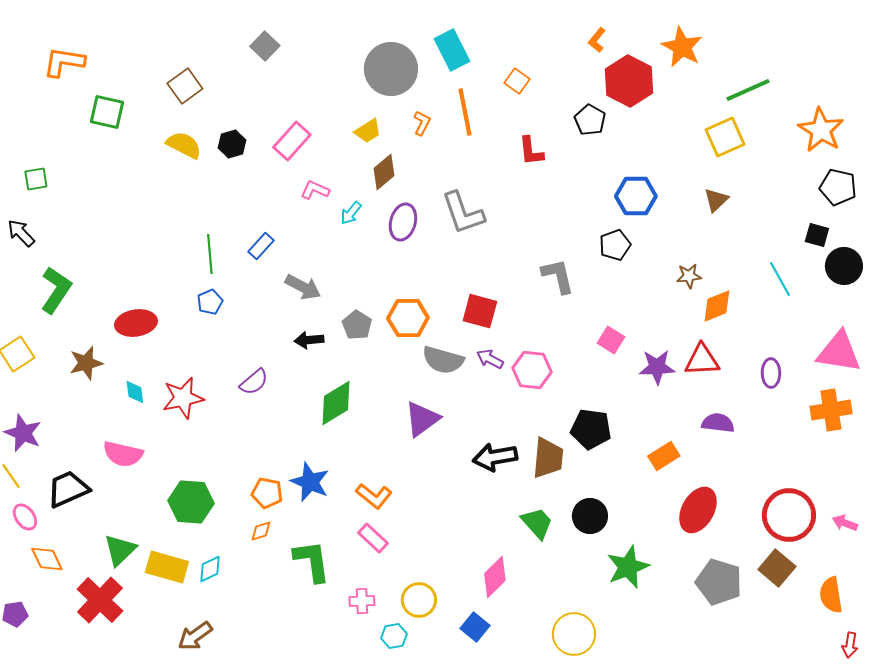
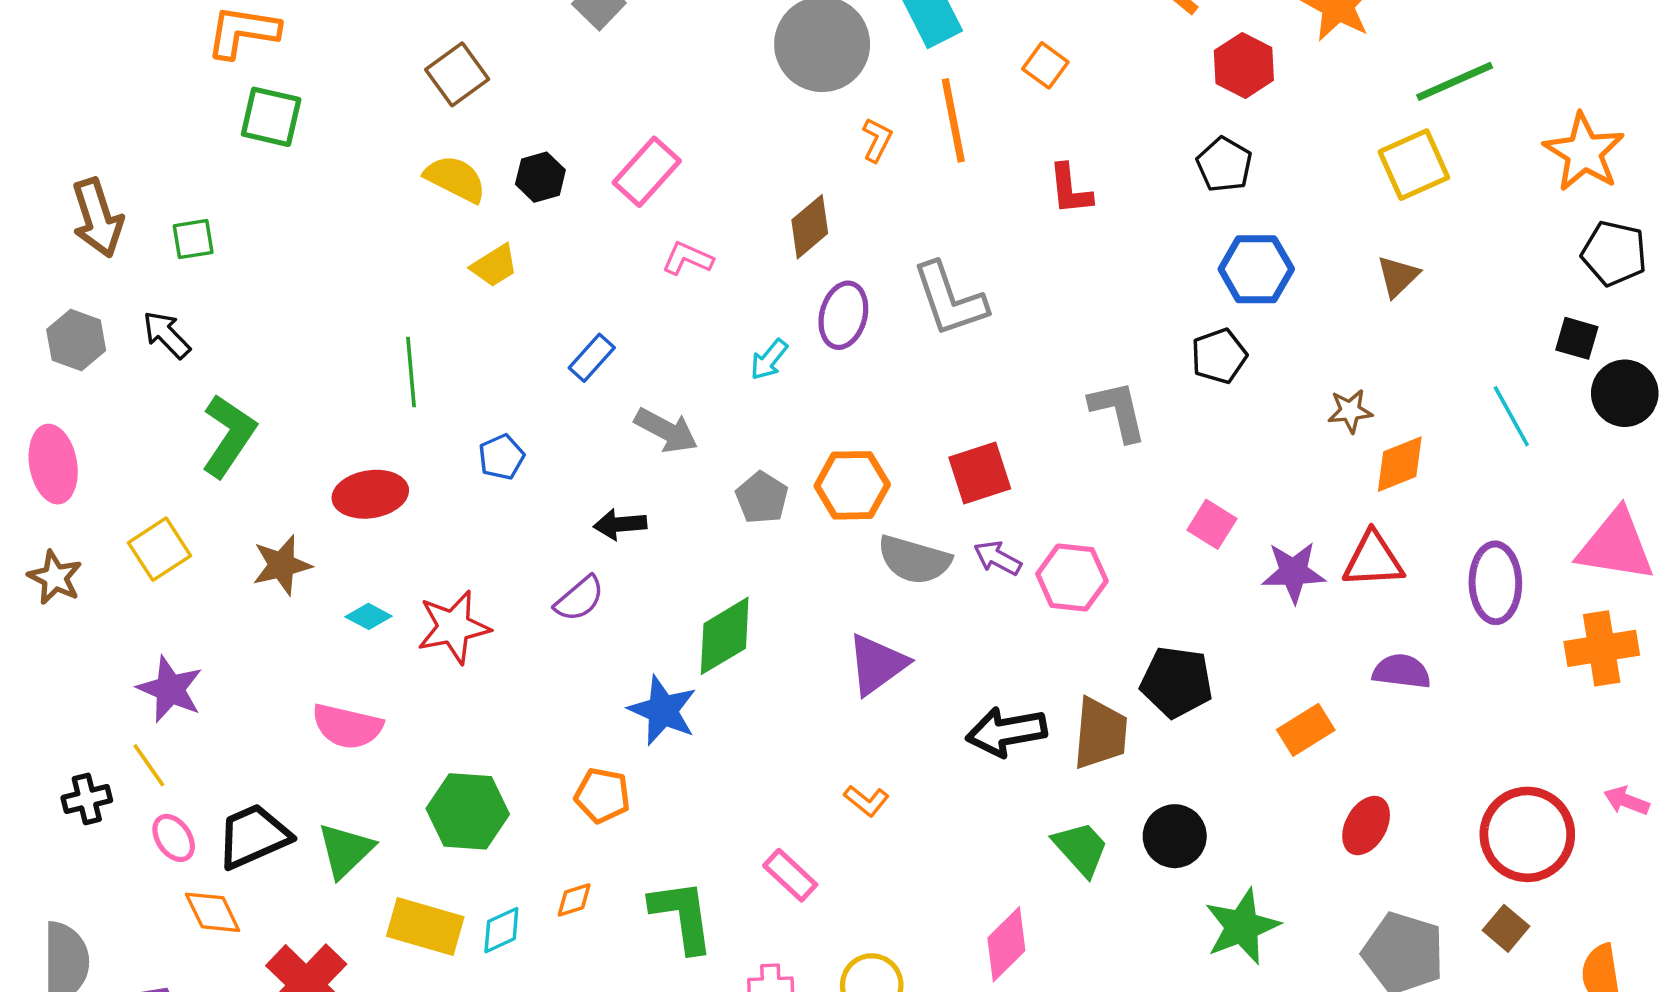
red hexagon: (629, 81) -> (1244, 65), size x0.7
green square: (107, 112) -> (271, 117), moved
black pentagon: (590, 120) -> (1224, 165), moved
yellow trapezoid: (368, 131) -> (494, 266), moved
cyan arrow: (351, 213) -> (769, 360), moved
green line: (210, 254) -> (411, 372), moved
red square: (480, 311) -> (980, 473), turned -33
black arrow: (309, 340) -> (620, 524), moved
purple ellipse: (771, 373) -> (1495, 583), size x1.5
cyan diamond: (135, 392) -> (369, 616), turned -55
blue star: (310, 482) -> (663, 710), moved
black trapezoid: (68, 489) -> (253, 836), moved
orange L-shape: (374, 496) -> (866, 801), moved, size x0.7
red ellipse: (698, 510) -> (1366, 826), size x0.7
pink arrow: (845, 523) -> (1627, 801), moved
orange diamond: (261, 531) -> (574, 900), moved
green triangle: (120, 550) -> (345, 850), moved
brown square: (777, 568) -> (1506, 928), size x0.7

